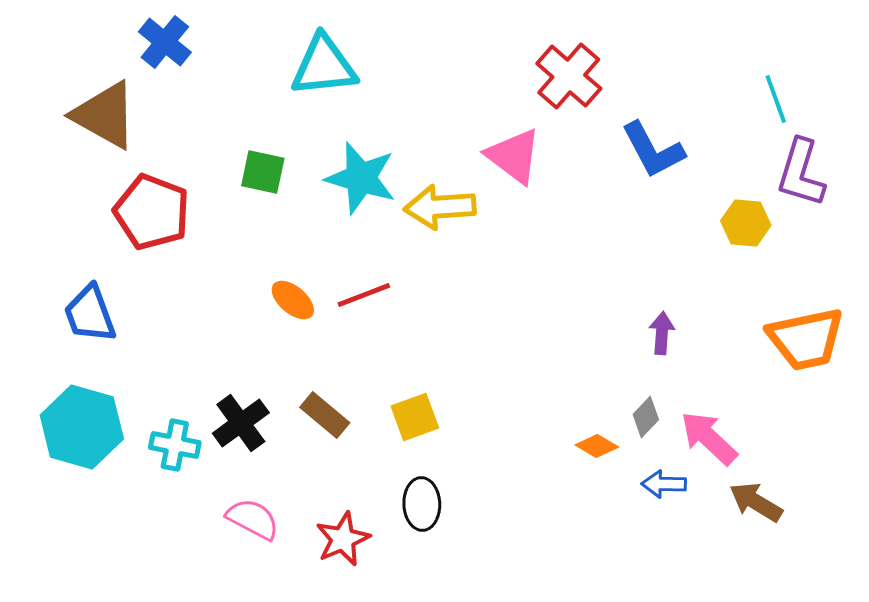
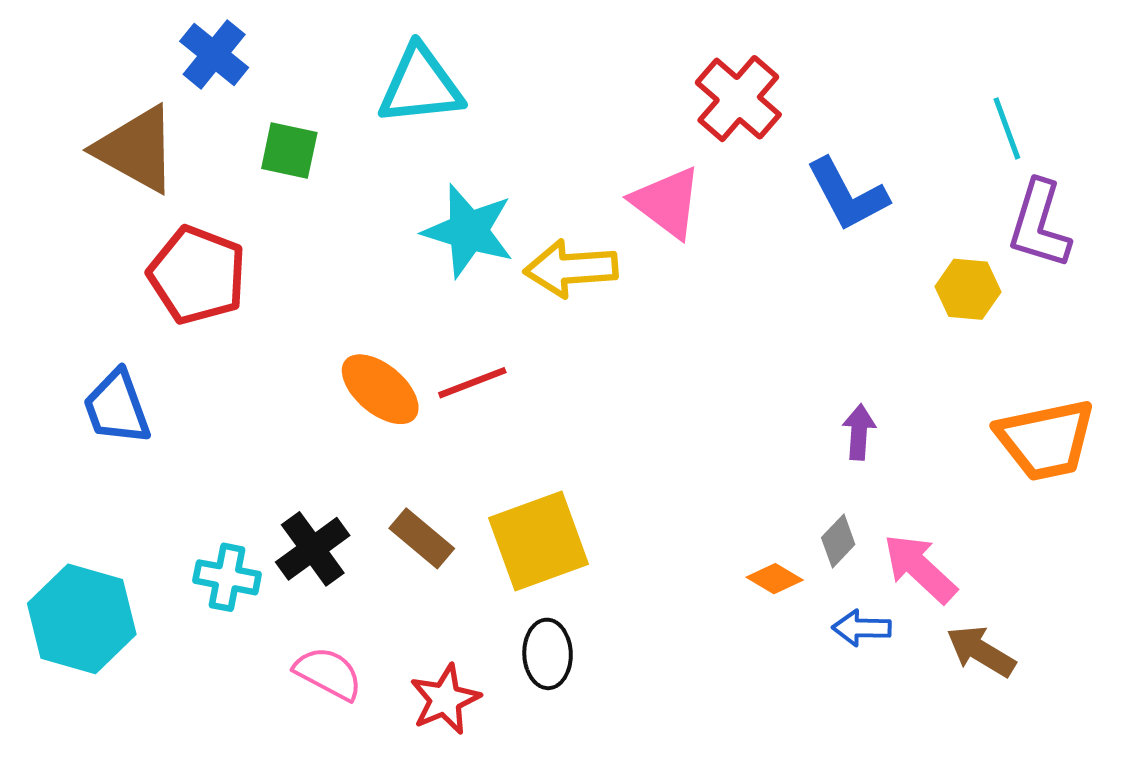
green square: (263, 172) -> (289, 150), moved
orange ellipse: (293, 300) -> (380, 389), size x1.4
yellow square: (415, 417) -> (538, 541), size x1.6
cyan hexagon: (82, 427) -> (82, 619), moved

